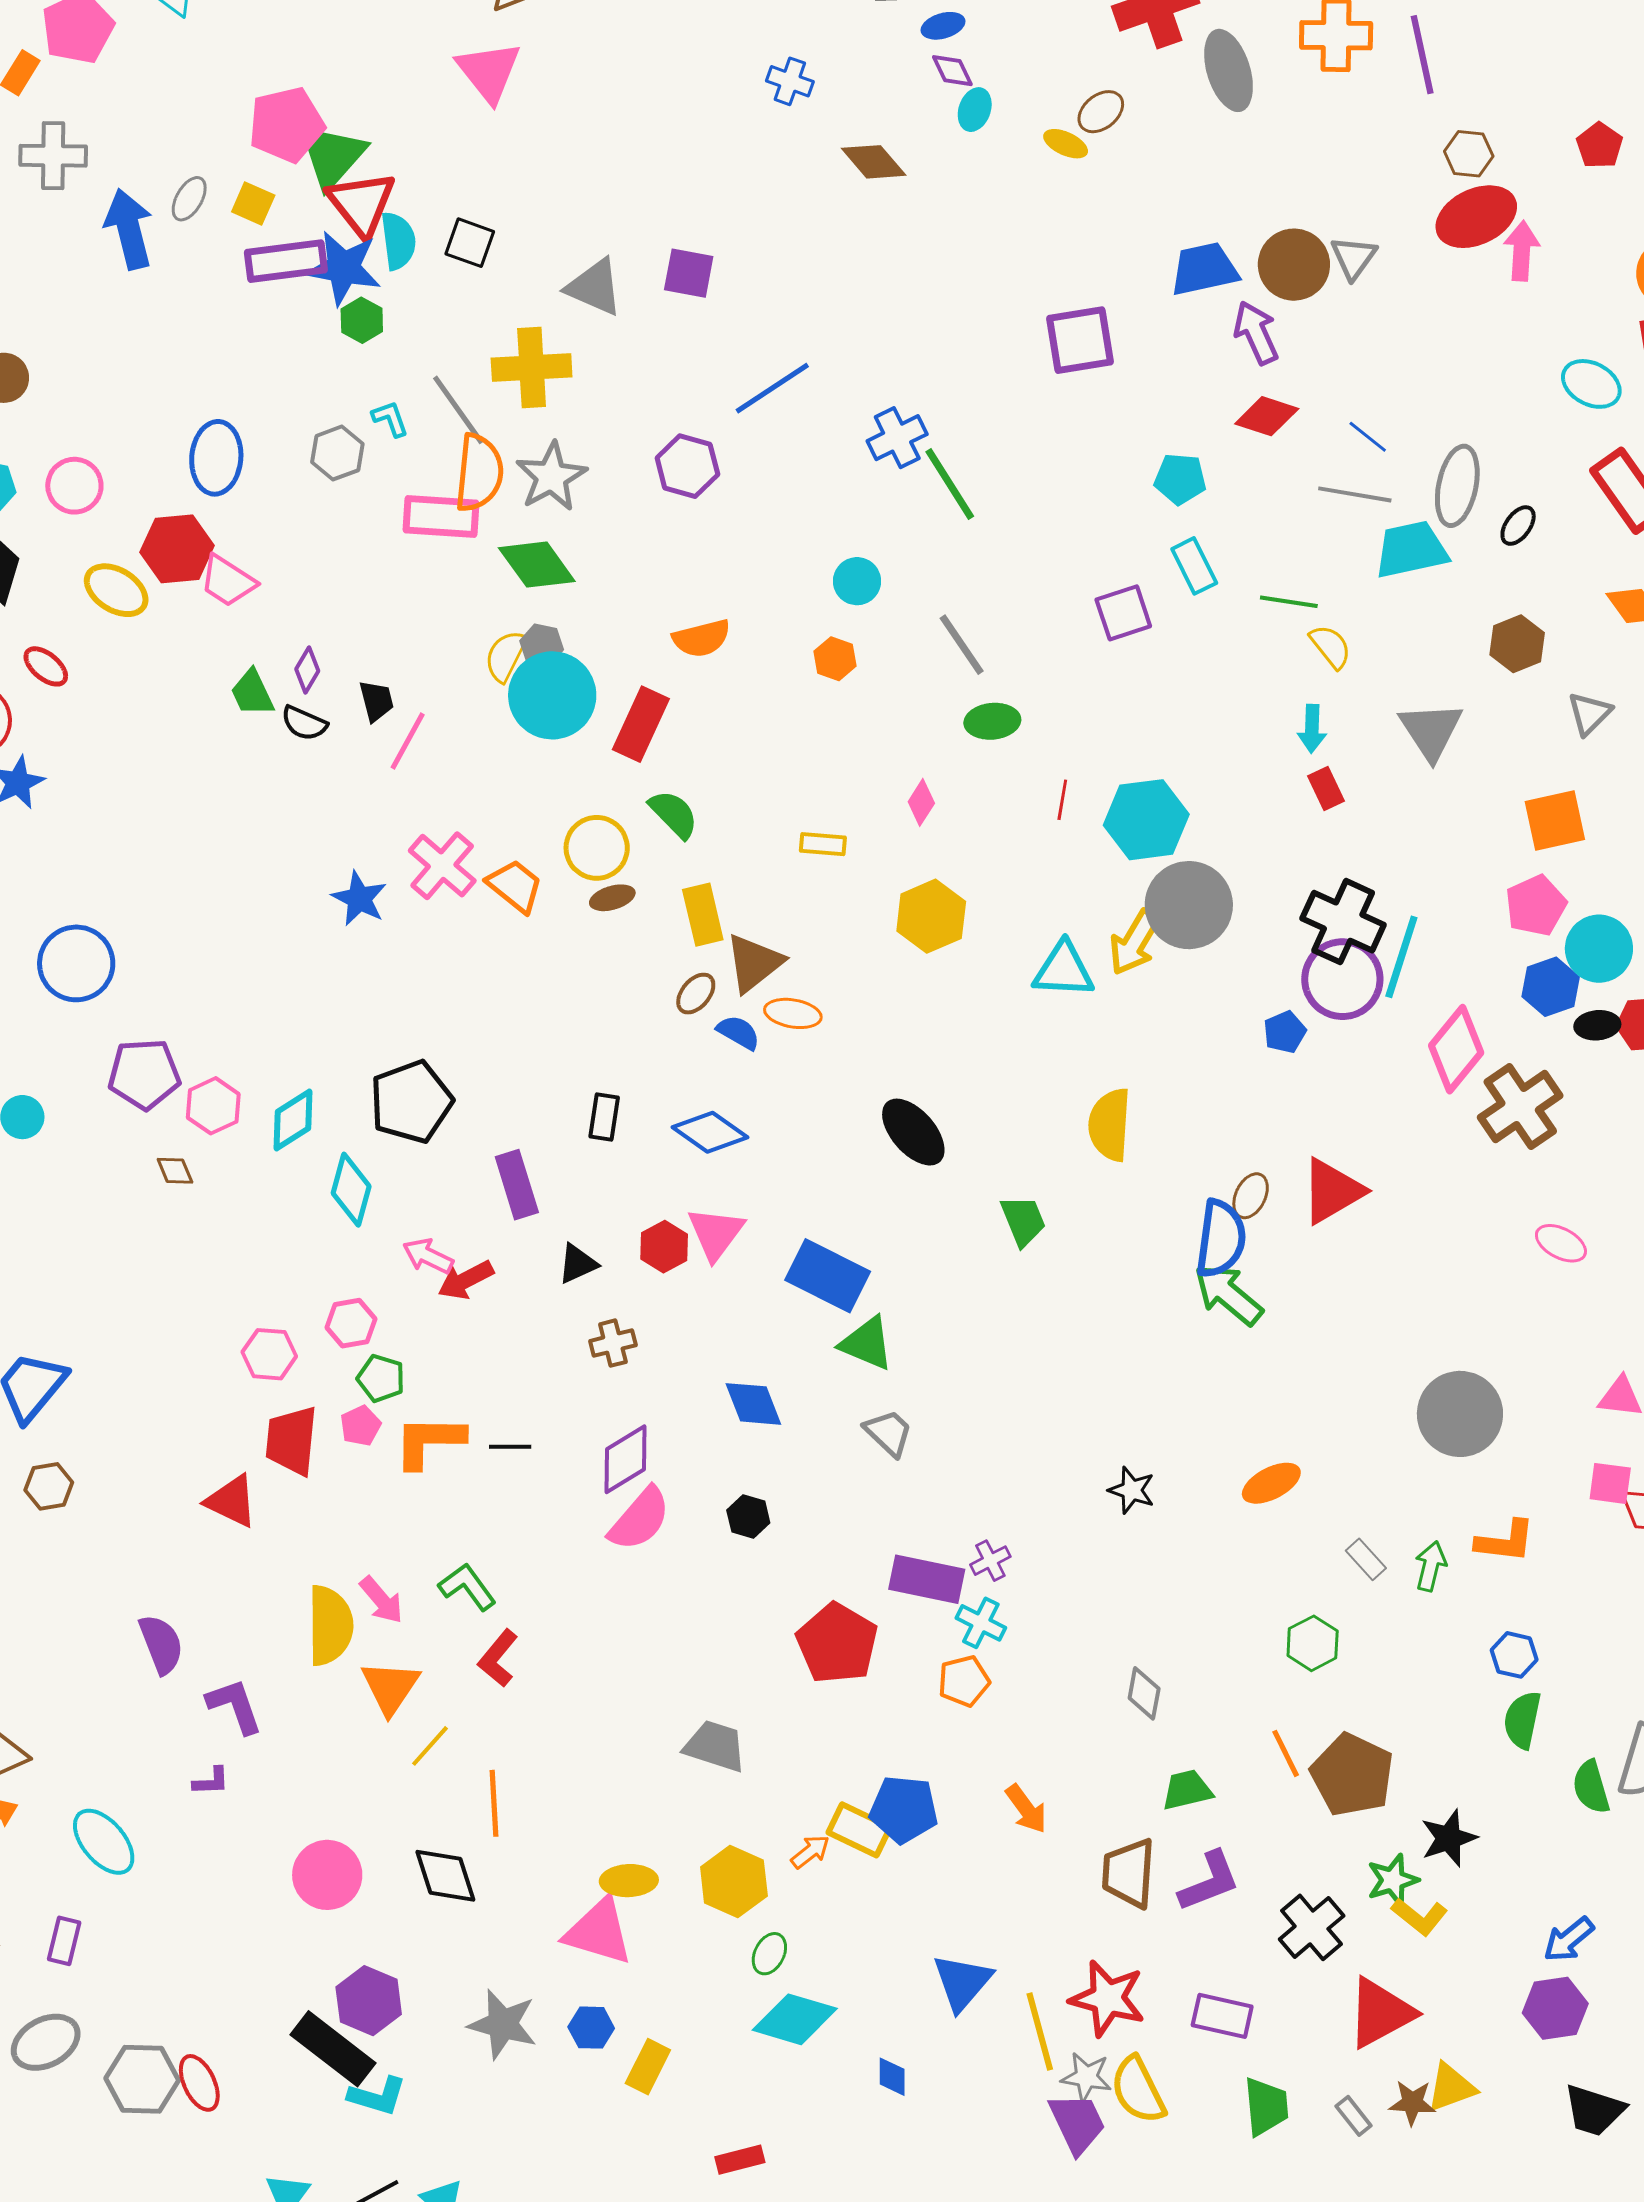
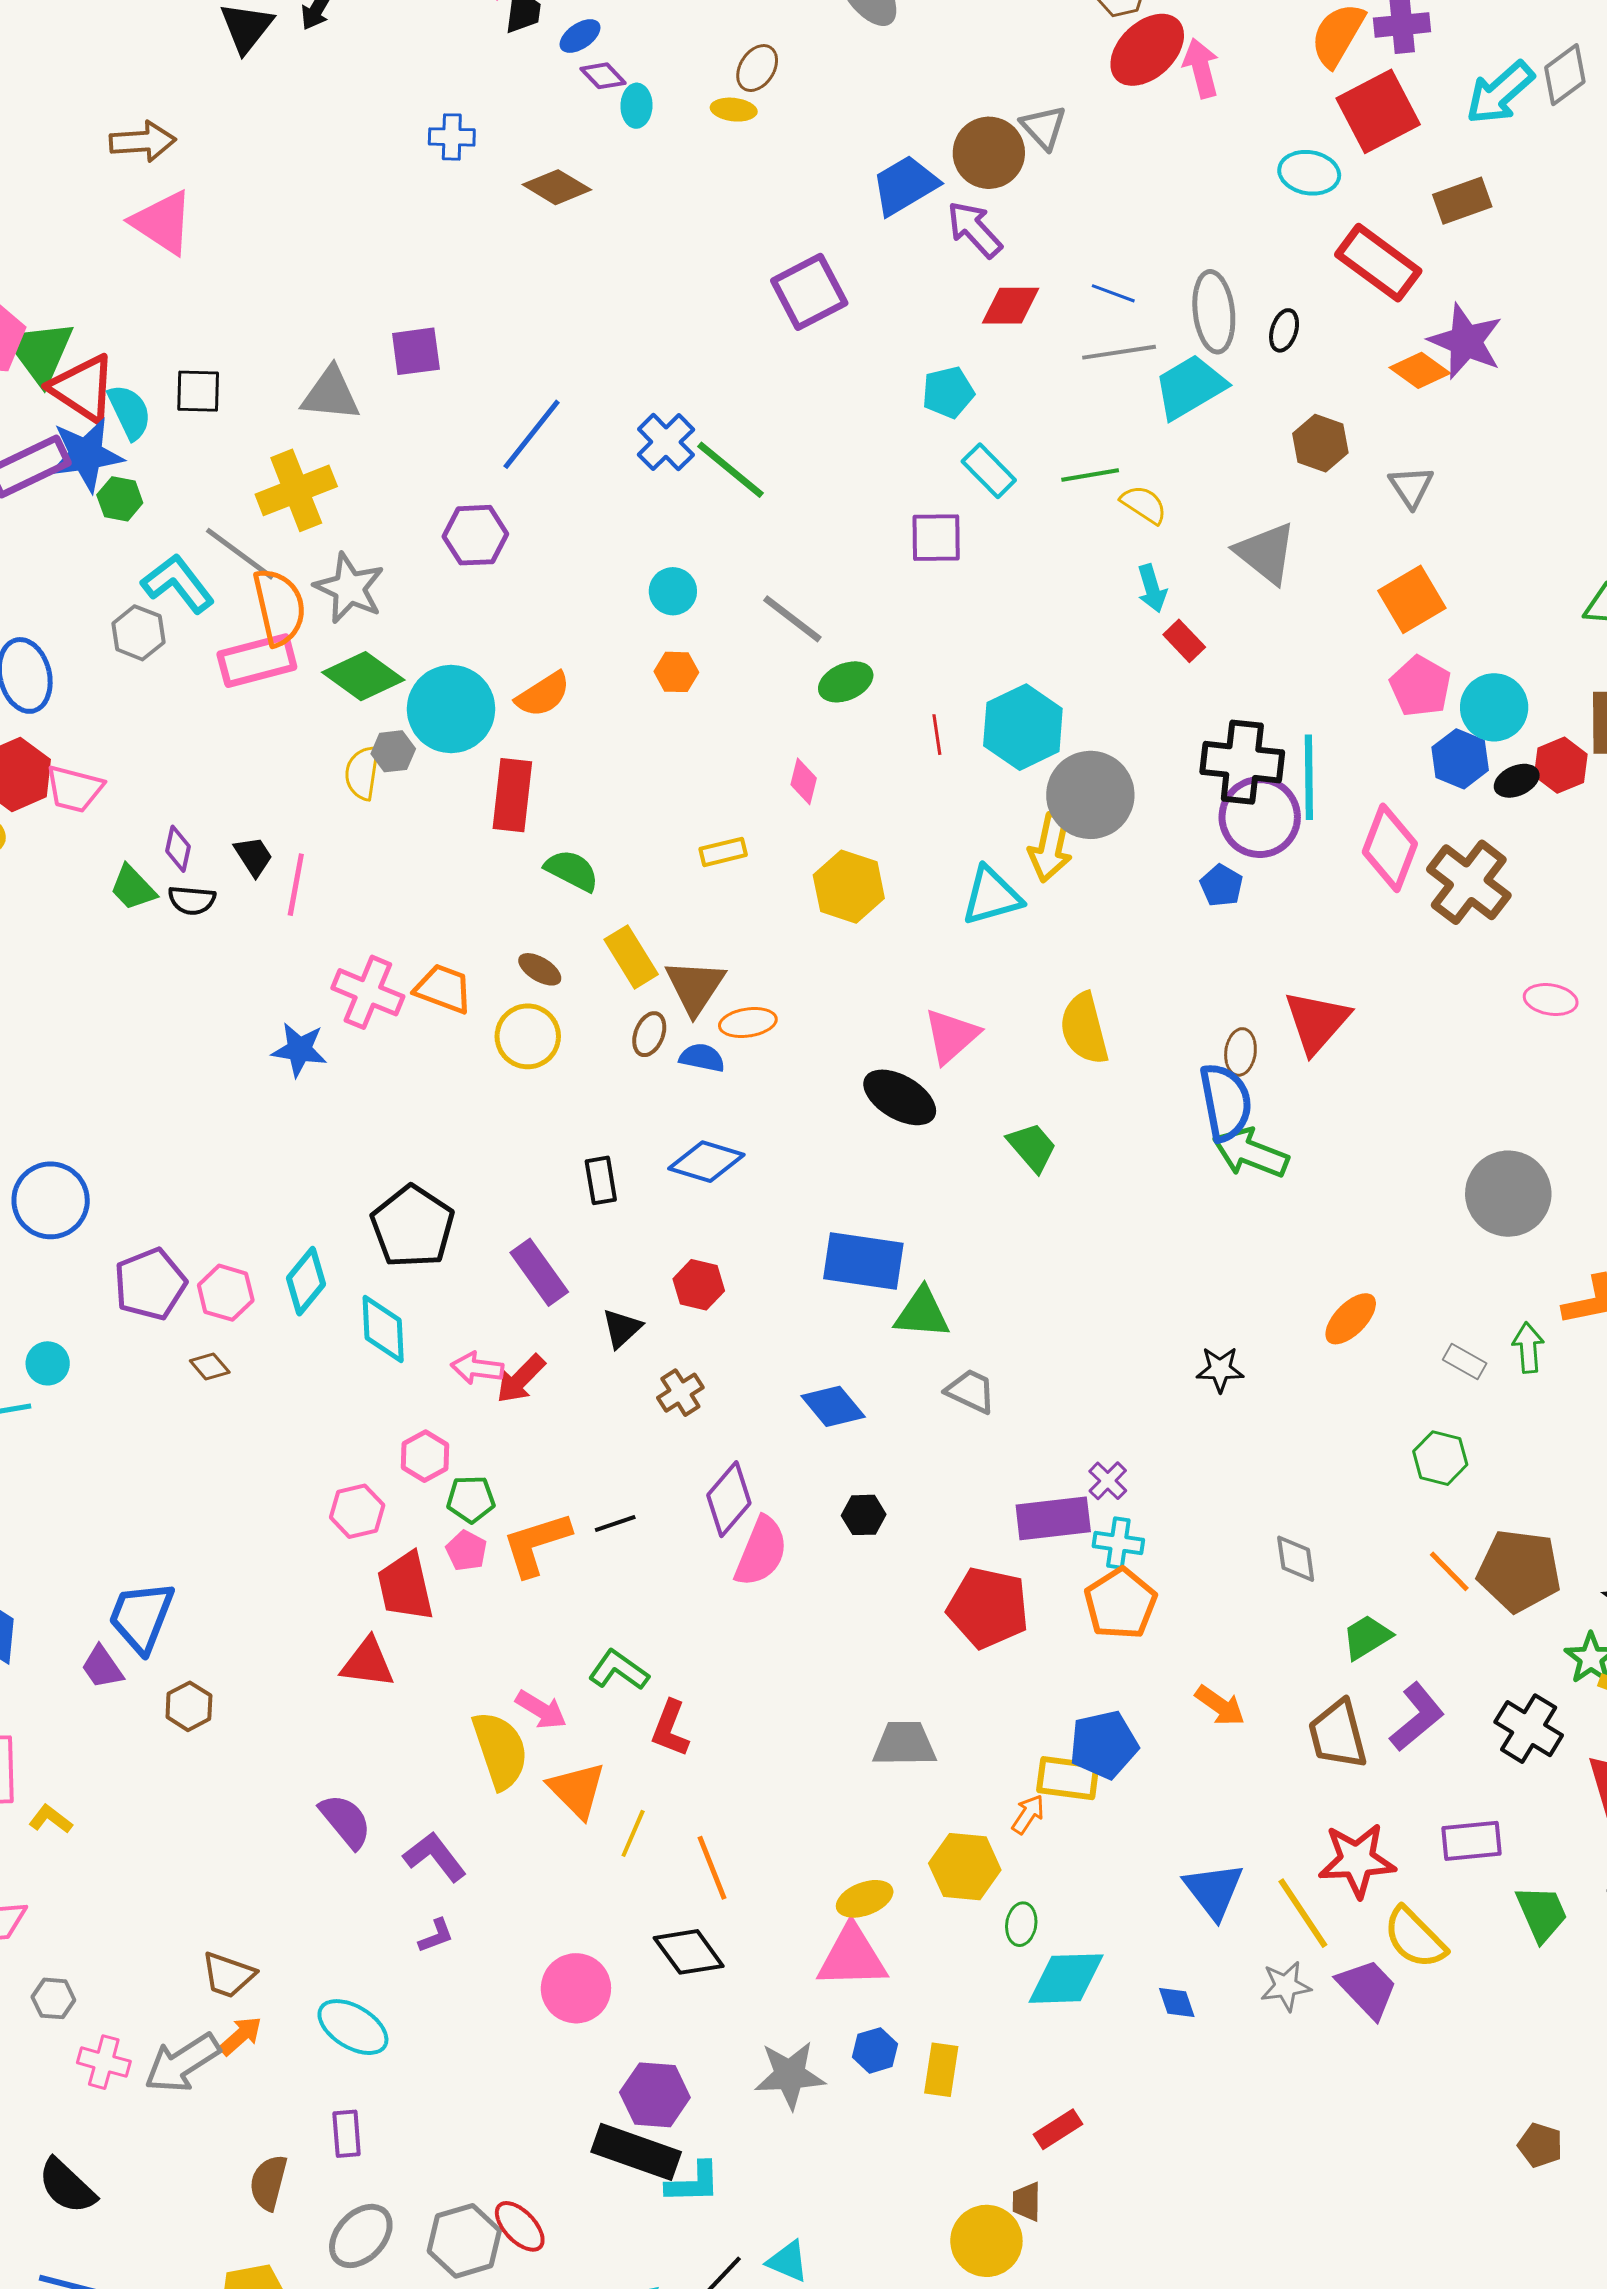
cyan L-shape: (390, 419) -> (178, 584), size x1.8
purple square: (1123, 613) -> (936, 538), turned 36
cyan circle: (552, 695) -> (451, 709), moved
yellow circle: (597, 848) -> (528, 1036), moved
brown ellipse: (612, 898) -> (540, 969), turned 66
pink triangle: (716, 1233) -> (951, 1036), moved, turned 30
orange pentagon: (964, 1681) -> (1120, 1604), size x1.4
gray star: (1086, 2077) -> (1286, 1986), moved

